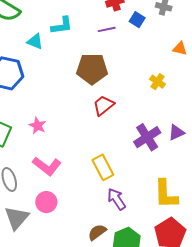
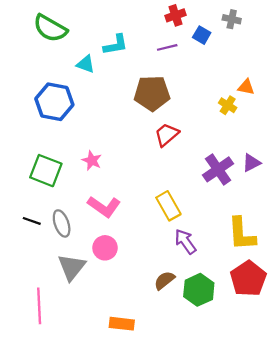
orange triangle: (180, 49) -> (246, 87), moved

